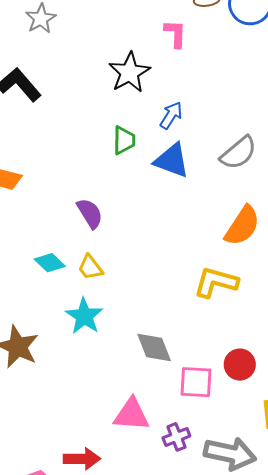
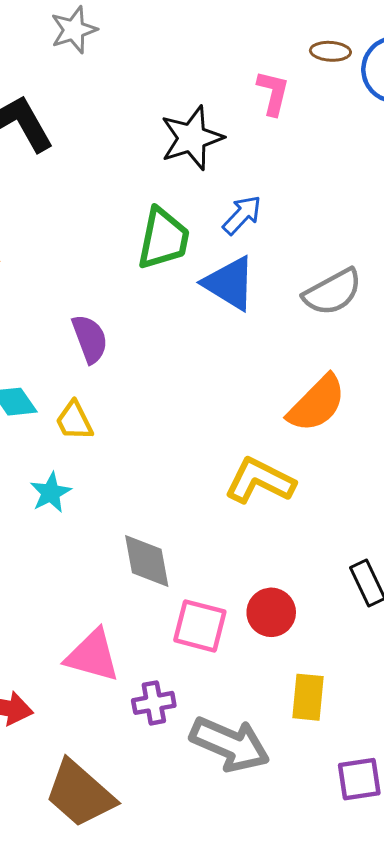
green trapezoid: (124, 140) -> (163, 239), size x1.4
cyan star: (84, 316) -> (51, 493), size x0.7

